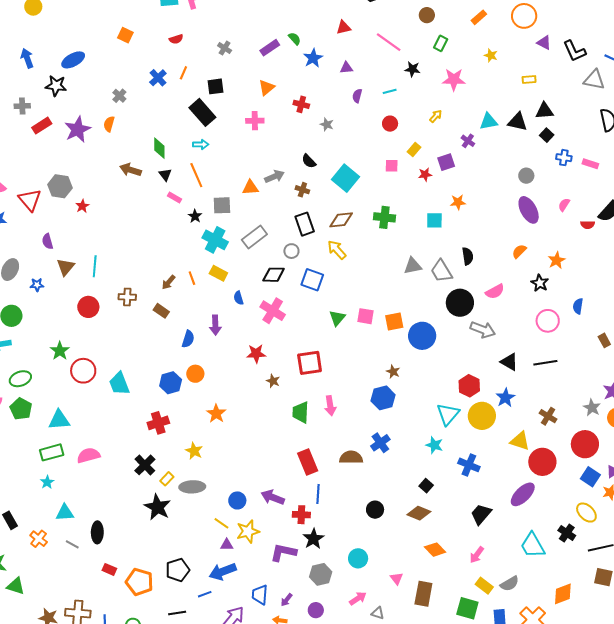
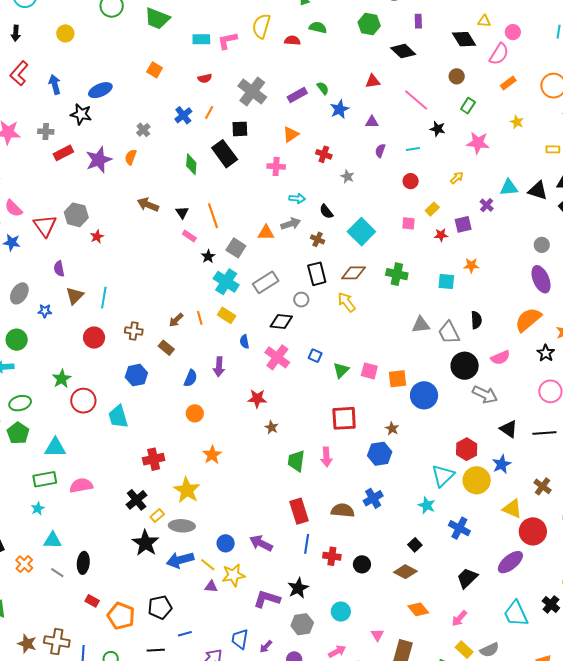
gray cross: (225, 48) -> (252, 91), size x2.0
cyan arrow: (201, 144) -> (297, 198), moved
green diamond: (159, 148) -> (191, 164), moved
gray square: (222, 205) -> (236, 248), turned 30
orange semicircle: (519, 251) -> (528, 320), size x1.8
blue square: (312, 280) -> (315, 356), moved, size x0.6
red square: (310, 363) -> (344, 418), moved
blue hexagon: (171, 383) -> (136, 375), moved
yellow star: (194, 451) -> (187, 490), size x1.5
red cross: (301, 515) -> (332, 556), moved
blue arrow: (223, 572) -> (180, 560), moved

